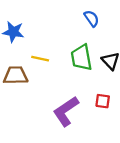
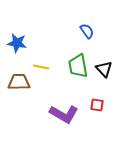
purple L-shape: (66, 111) -> (64, 114), turned -116

